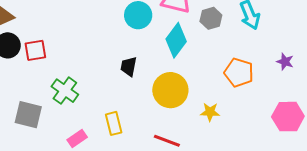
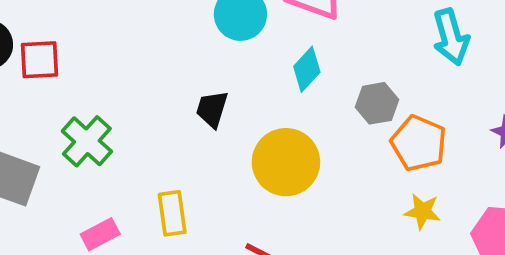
gray hexagon: (211, 18) -> (377, 103), moved
cyan diamond: (176, 40) -> (307, 69), size x0.7
yellow star: (210, 112) -> (422, 211), moved

